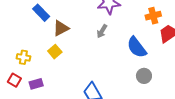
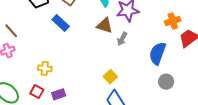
brown triangle: (61, 28) -> (105, 26), moved, turned 48
blue semicircle: (137, 47) -> (158, 53), turned 60
yellow square: (55, 52) -> (110, 77), moved

